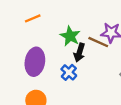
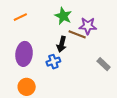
green star: (70, 36) -> (63, 16), moved
blue cross: (69, 72) -> (53, 62), turned 32

